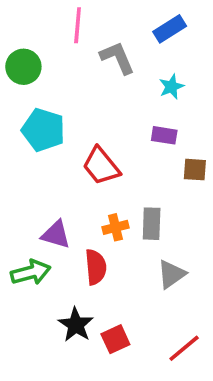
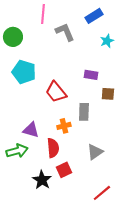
cyan star: (171, 87) -> (107, 41), moved
gray rectangle: (152, 224) -> (84, 112), moved
red square: (115, 339) -> (64, 170), moved

